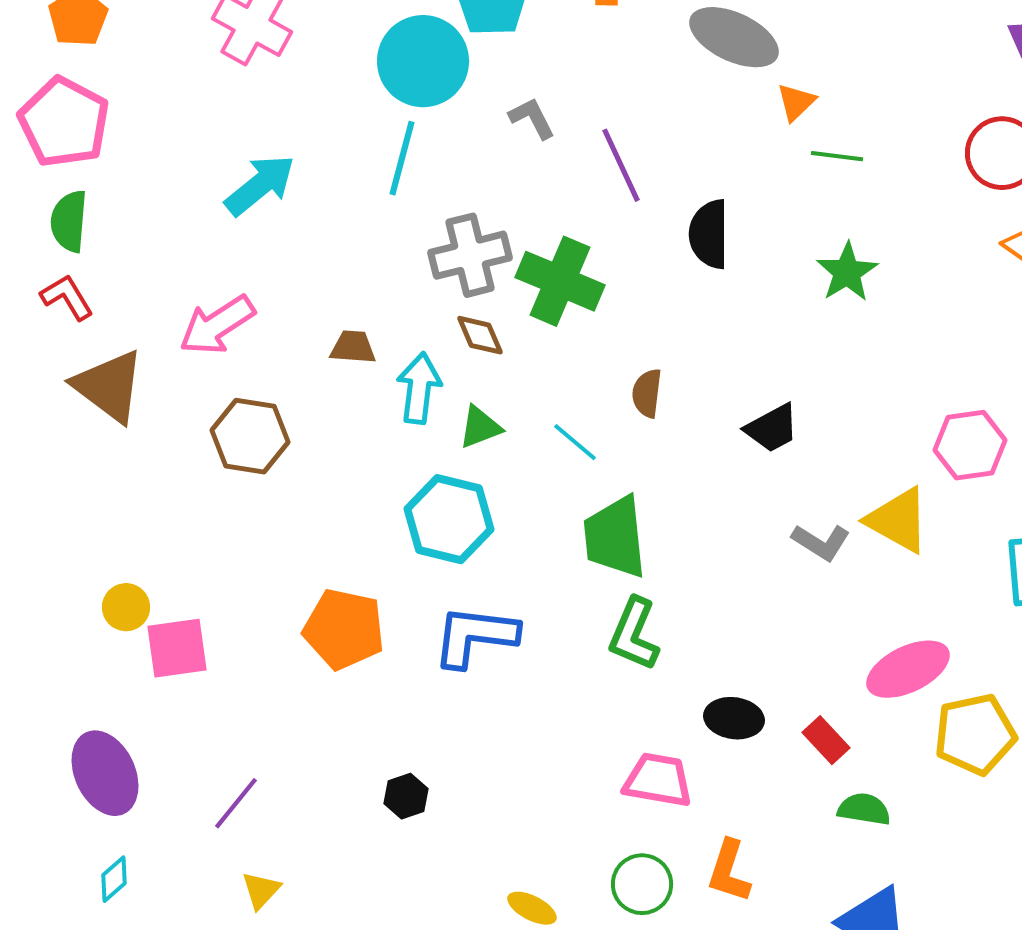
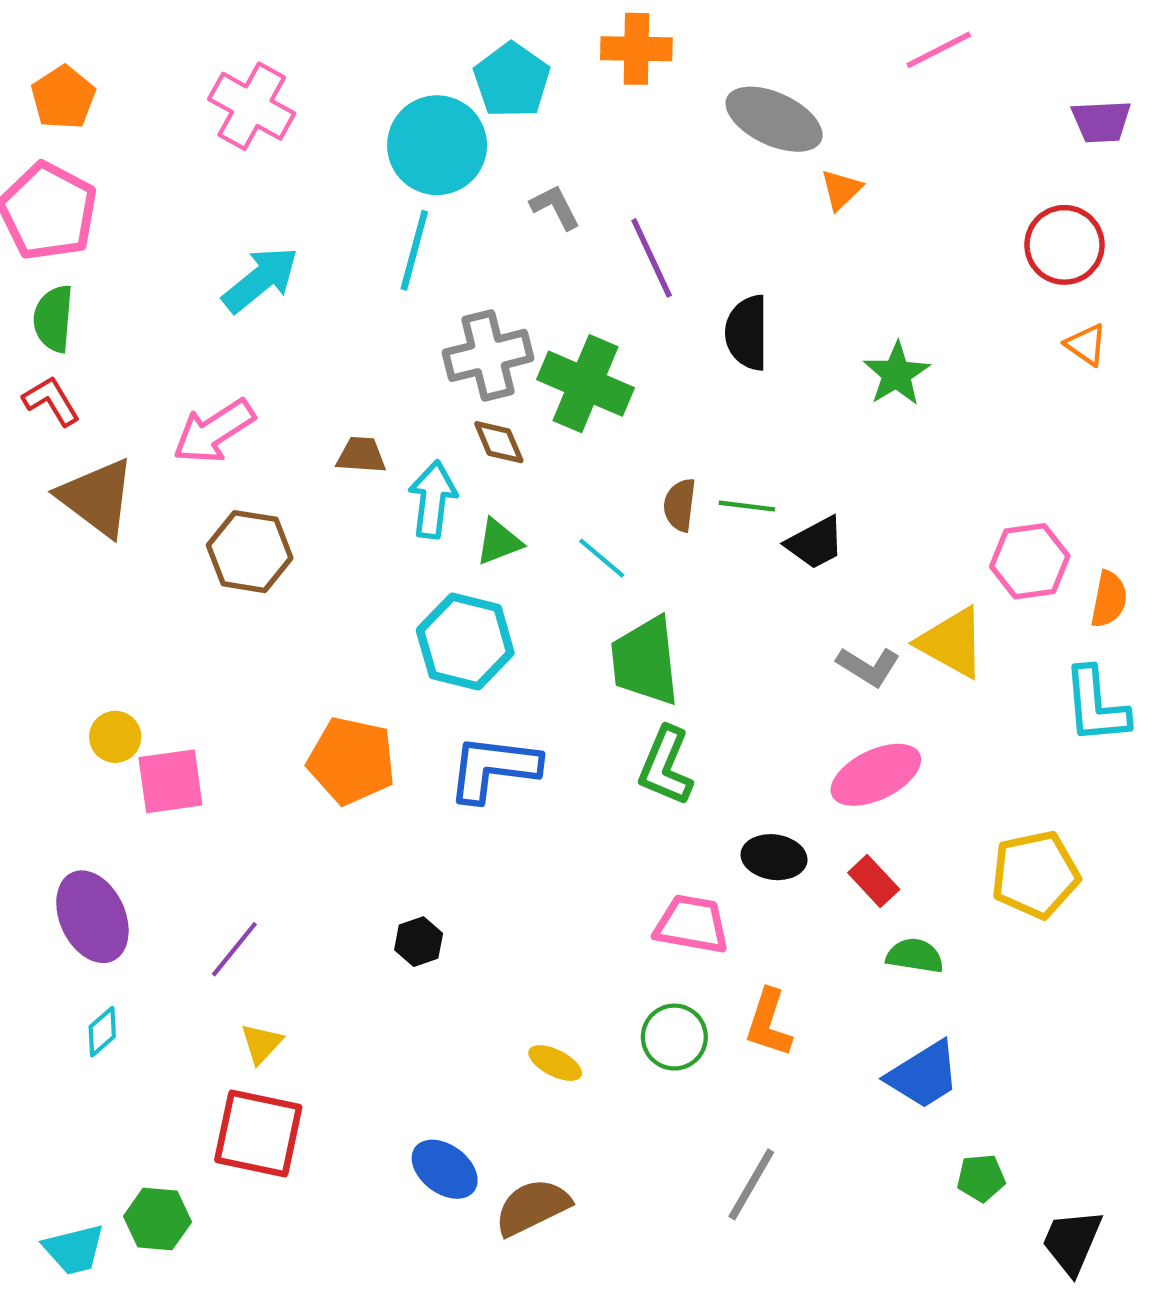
green line: (837, 156) -> (747, 506), moved
pink ellipse: (908, 669) -> (876, 775), moved

